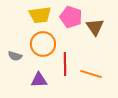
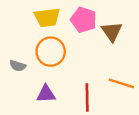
red line: (65, 64) -> (87, 98), moved
orange line: (91, 74) -> (121, 83), moved

